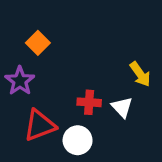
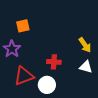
orange square: (38, 43) -> (23, 26), turned 32
white triangle: (122, 107) -> (86, 67), moved, turned -32

